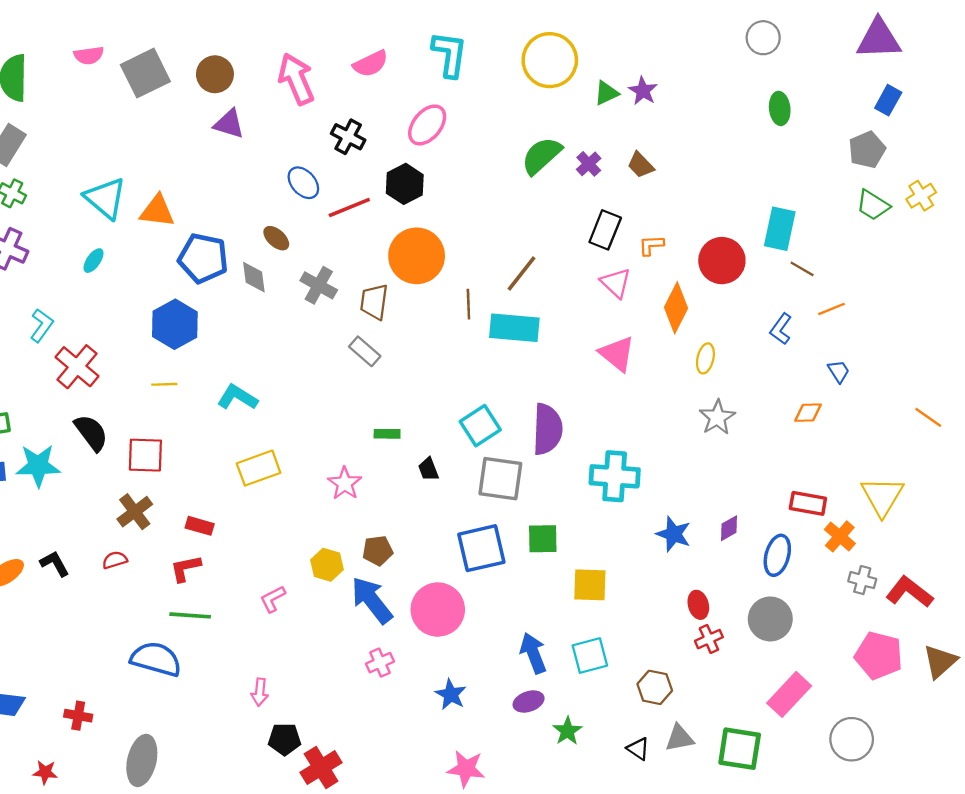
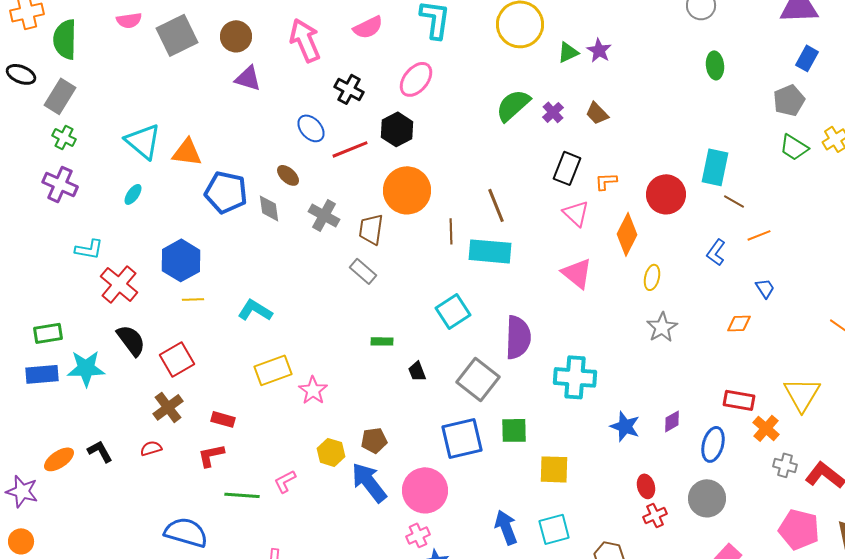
brown line: (521, 274) -> (496, 205), turned -60
blue hexagon: (175, 324) -> (181, 260), moved
cyan L-shape: (42, 325) -> (89, 249), turned 64
cyan square: (480, 426) -> (453, 311), moved
red square: (145, 455) -> (177, 359), turned -32
gray square: (500, 479) -> (478, 379), turned 30
pink star: (345, 483) -> (313, 390), moved
green line: (190, 615) -> (242, 495), moved
pink cross: (380, 663) -> (418, 535), moved

